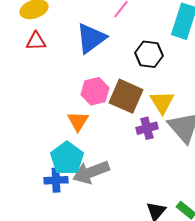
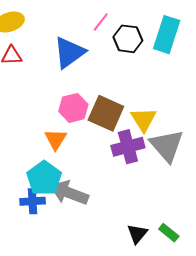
black hexagon: (149, 54) -> (128, 39), moved
purple cross: (147, 128) -> (128, 147), size x1.4
gray arrow: (91, 172) -> (69, 193), turned 42

